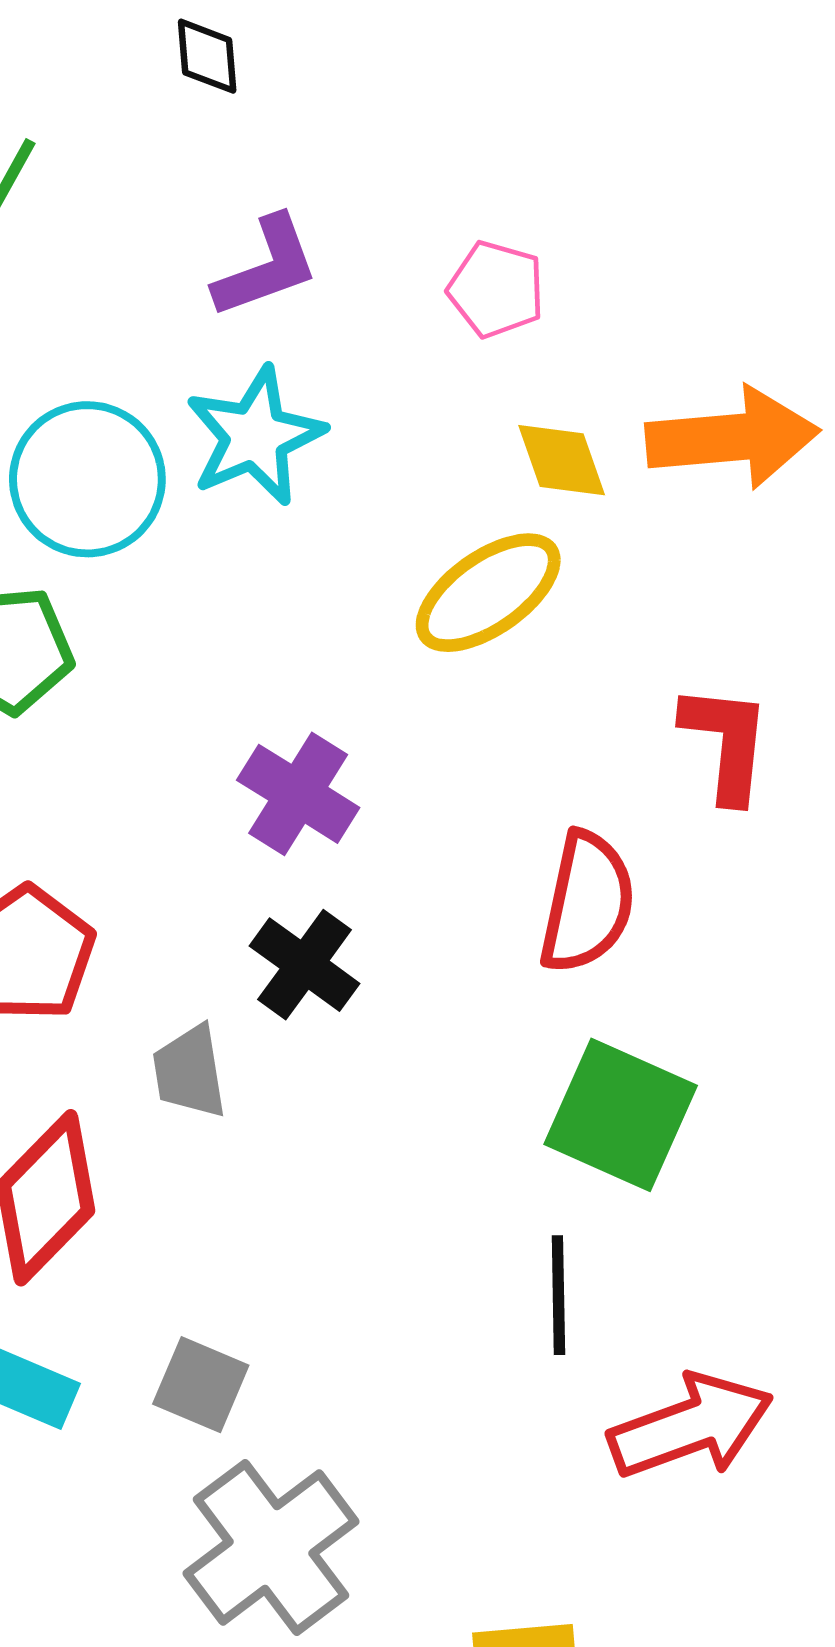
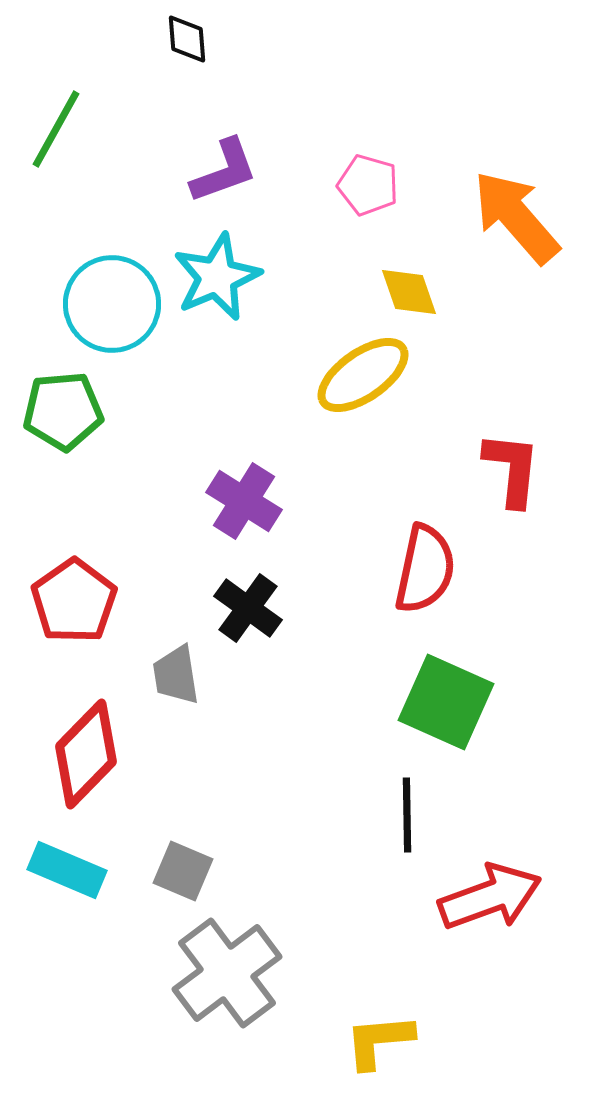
orange arrow: (732, 438) -> (516, 217), moved, turned -126

